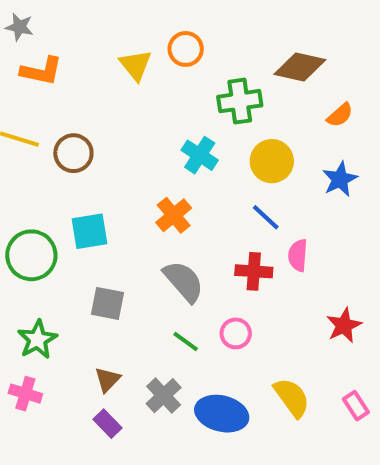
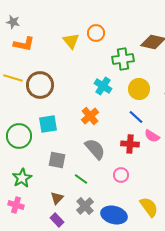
brown circle: (73, 153) -> (40, 85), size x1.4
pink semicircle: (298, 255) -> (152, 136), turned -63
green line: (186, 341) -> (81, 179), moved

